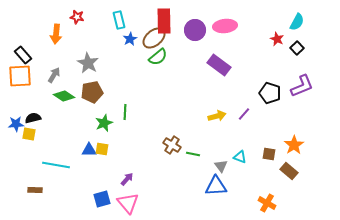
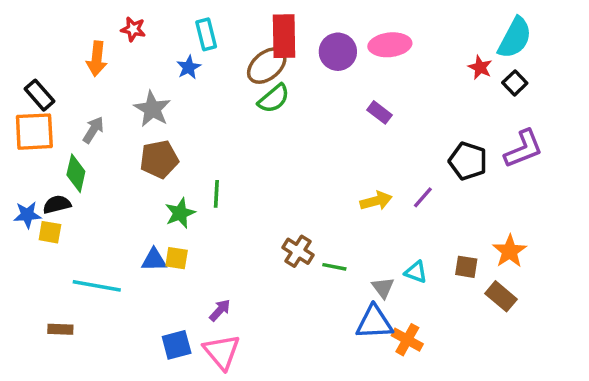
cyan semicircle: (297, 22) -> (515, 38), size x1.4
blue star: (130, 39) -> (189, 67), moved
purple rectangle: (219, 65) -> (380, 112), size x0.6
green diamond: (64, 96) -> (76, 173), moved, turned 70
orange cross: (267, 203) -> (407, 340), moved

